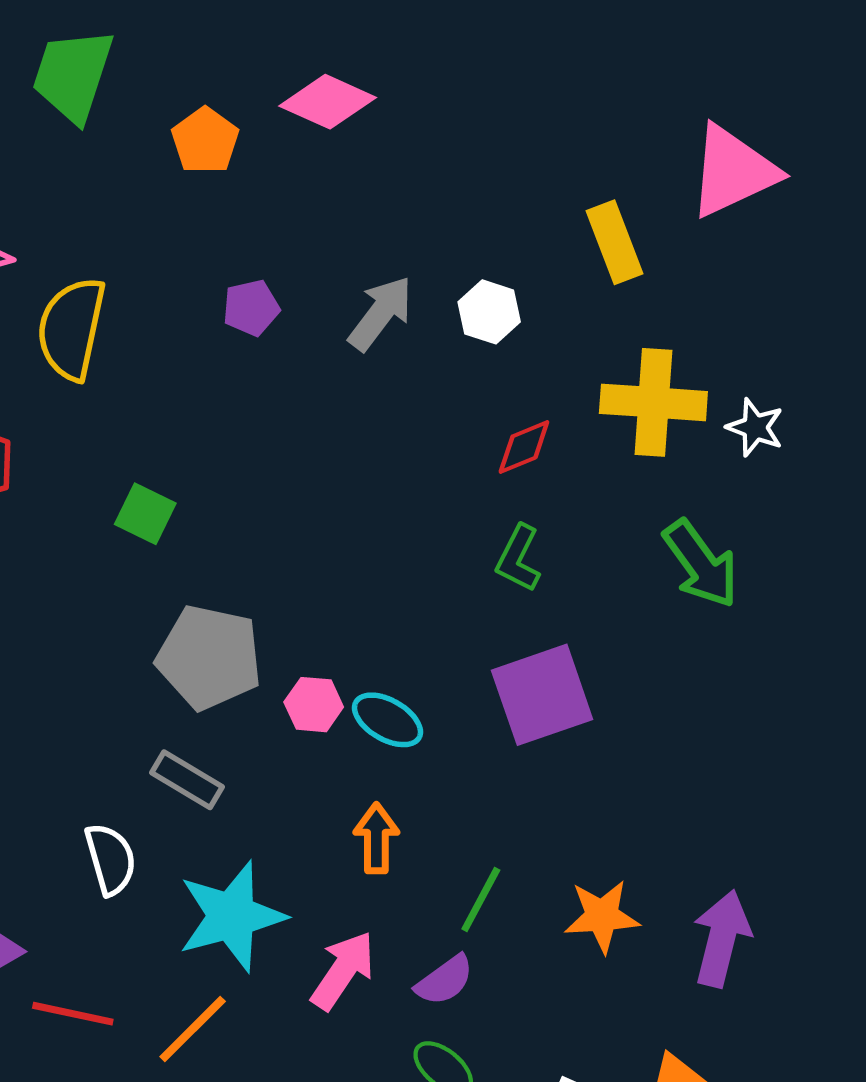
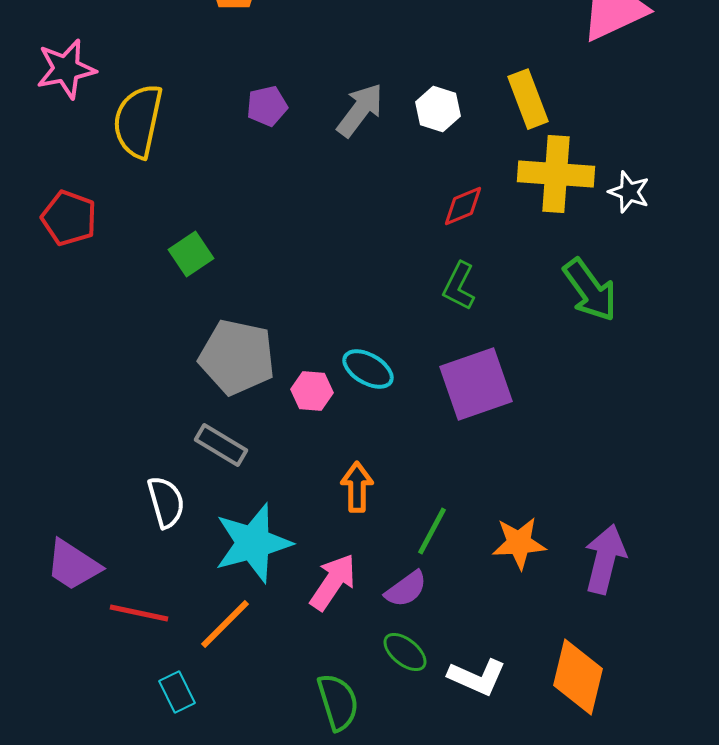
yellow rectangle: (614, 242) -> (528, 99), moved
green square: (145, 514) -> (191, 254), turned 30
cyan ellipse: (387, 720) -> (368, 369), moved

